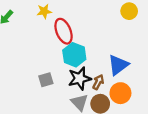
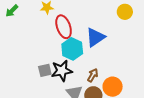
blue triangle: (118, 65) -> (95, 37), moved
black star: (80, 78) -> (62, 71), moved

